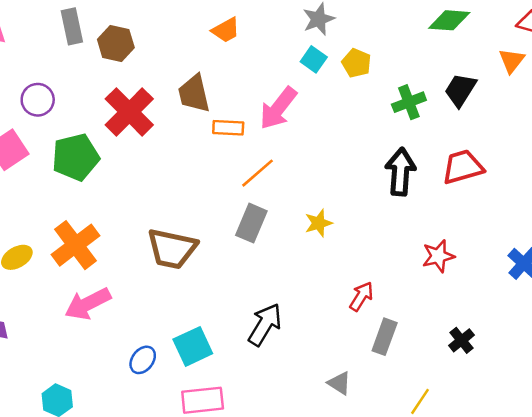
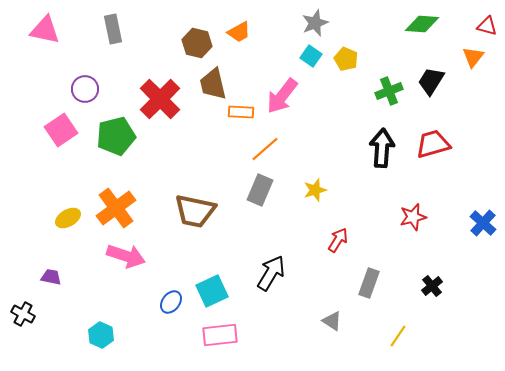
brown hexagon: (116, 44) -> (197, 43), moved
red arrow: (361, 296) -> (338, 240), moved
pink arrow: (88, 304) -> (126, 256), turned -135

